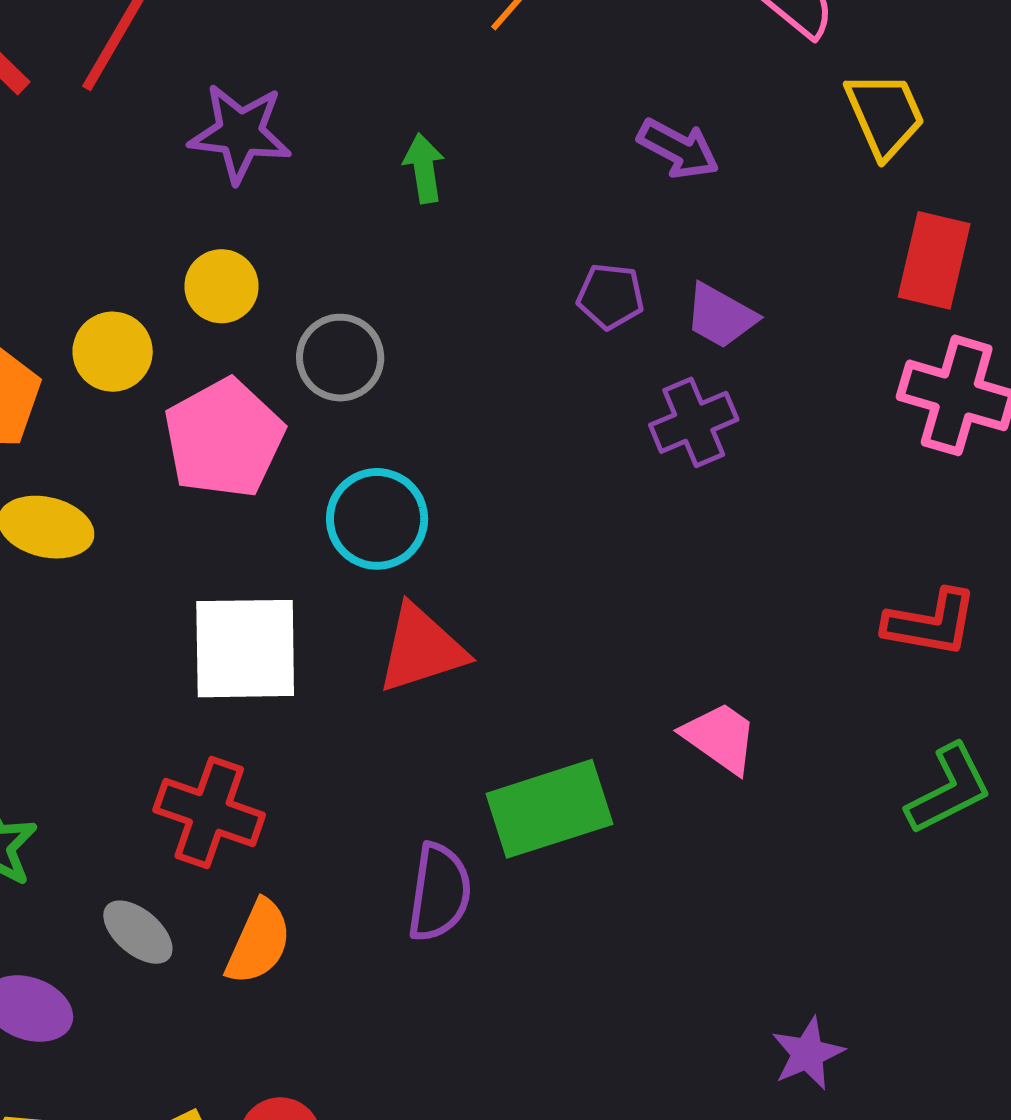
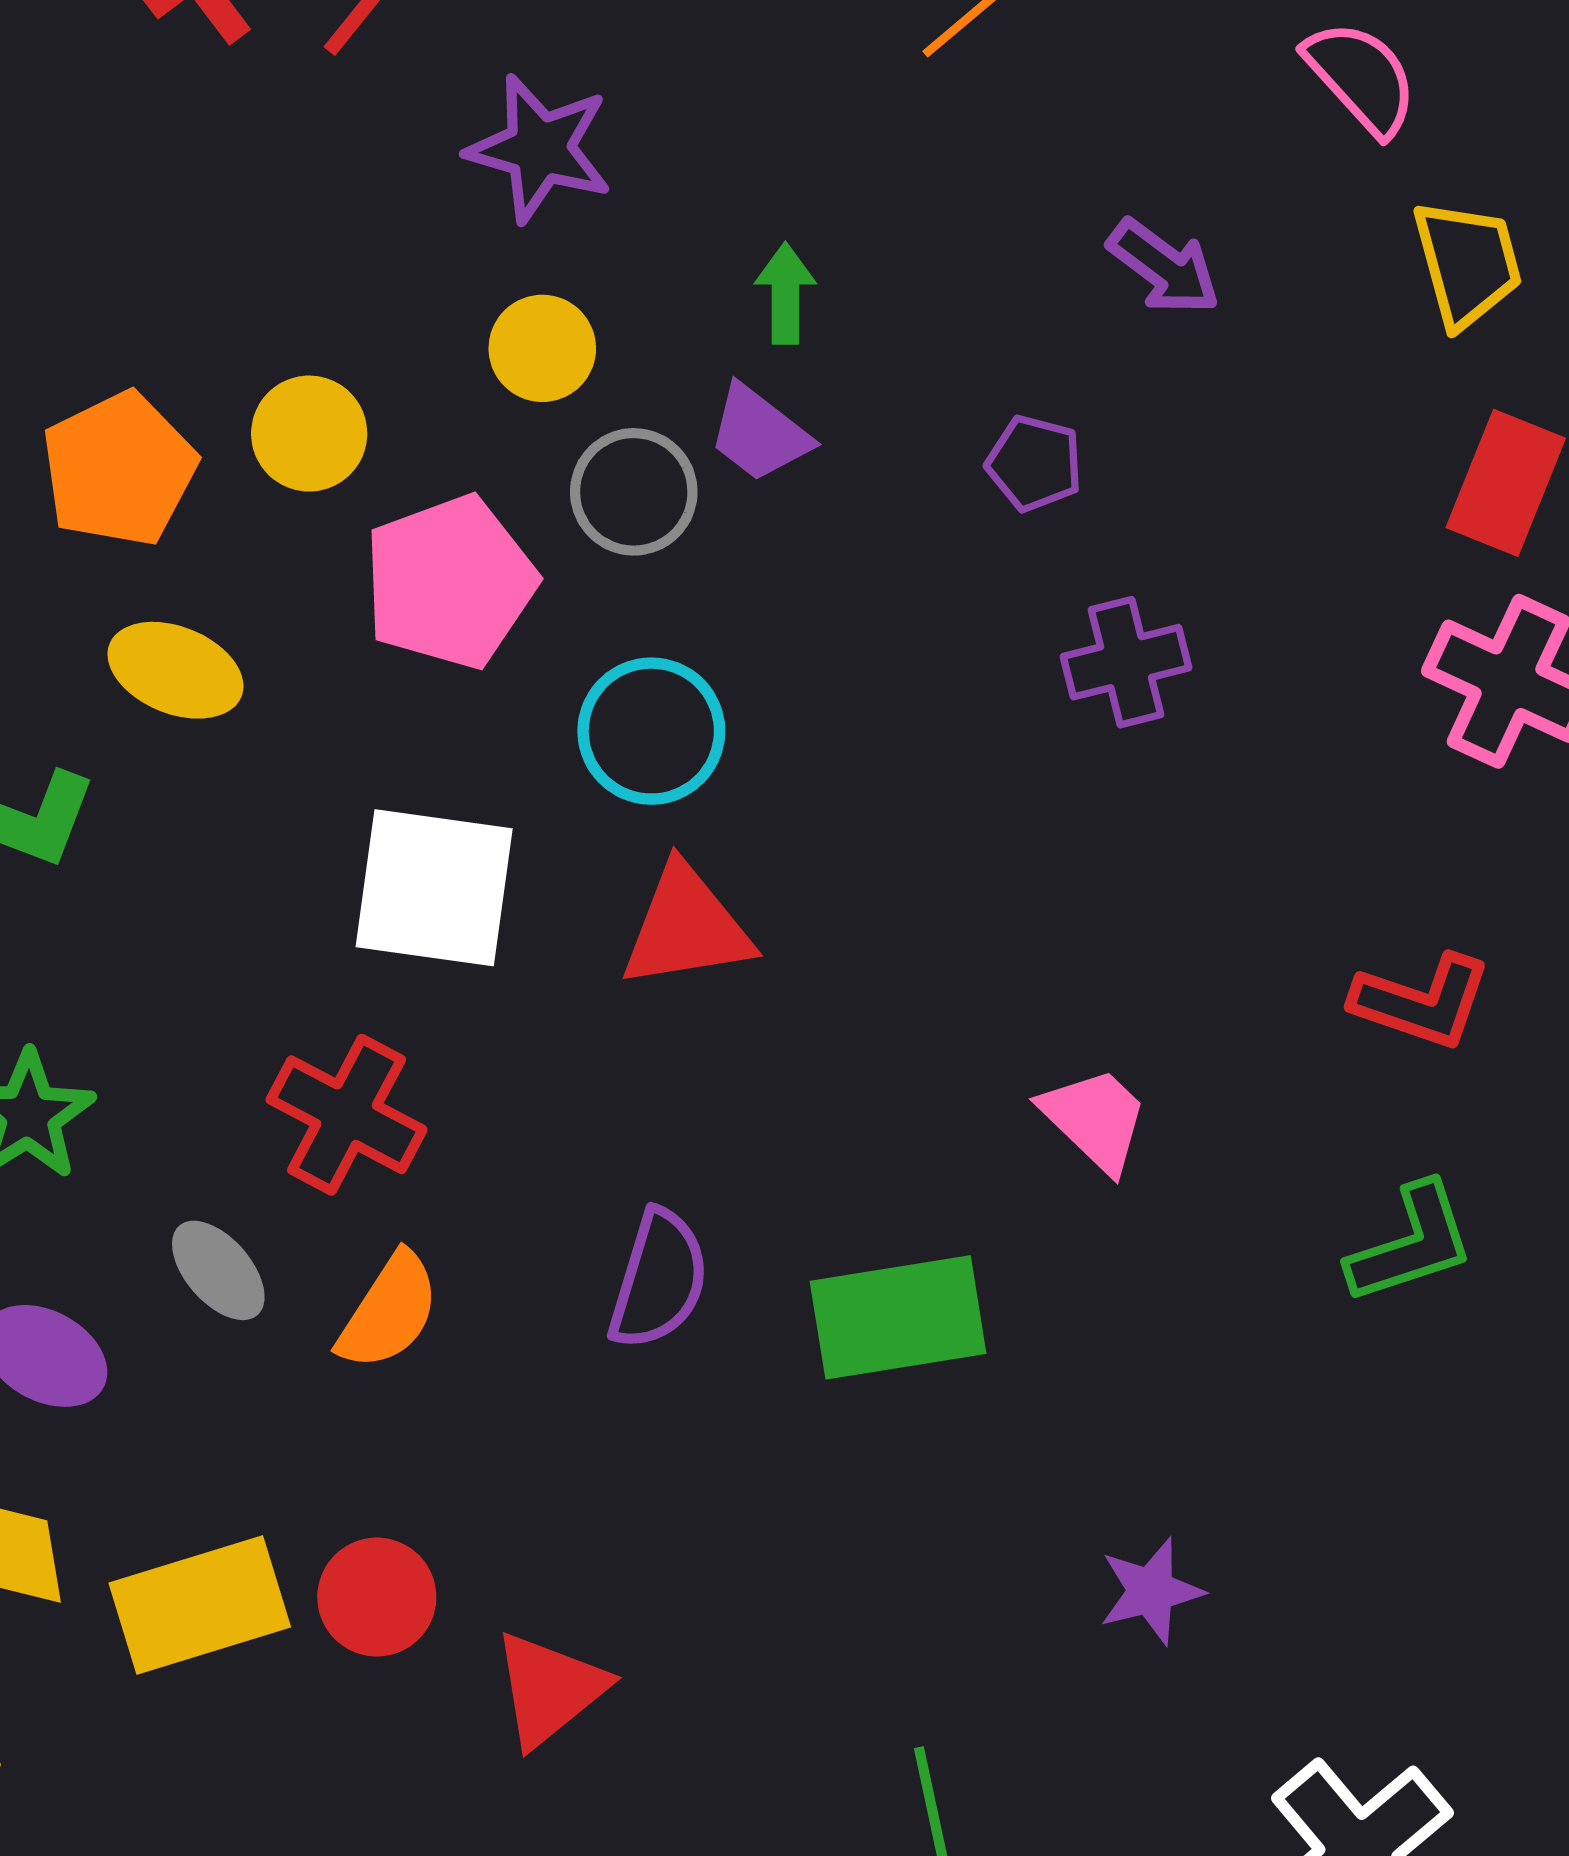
green arrow: (424, 168) -> (785, 293), moved
yellow circle: (221, 286) -> (542, 348), moved
purple trapezoid: (721, 316) -> (759, 433), moved
green rectangle: (549, 809) -> (898, 1317), moved

